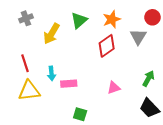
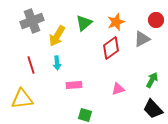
gray cross: (26, 18) -> (32, 21), size x1.6
gray triangle: (138, 37) -> (142, 39), turned 30
cyan arrow: (51, 73) -> (57, 63), moved
yellow triangle: (29, 91) -> (22, 99), moved

